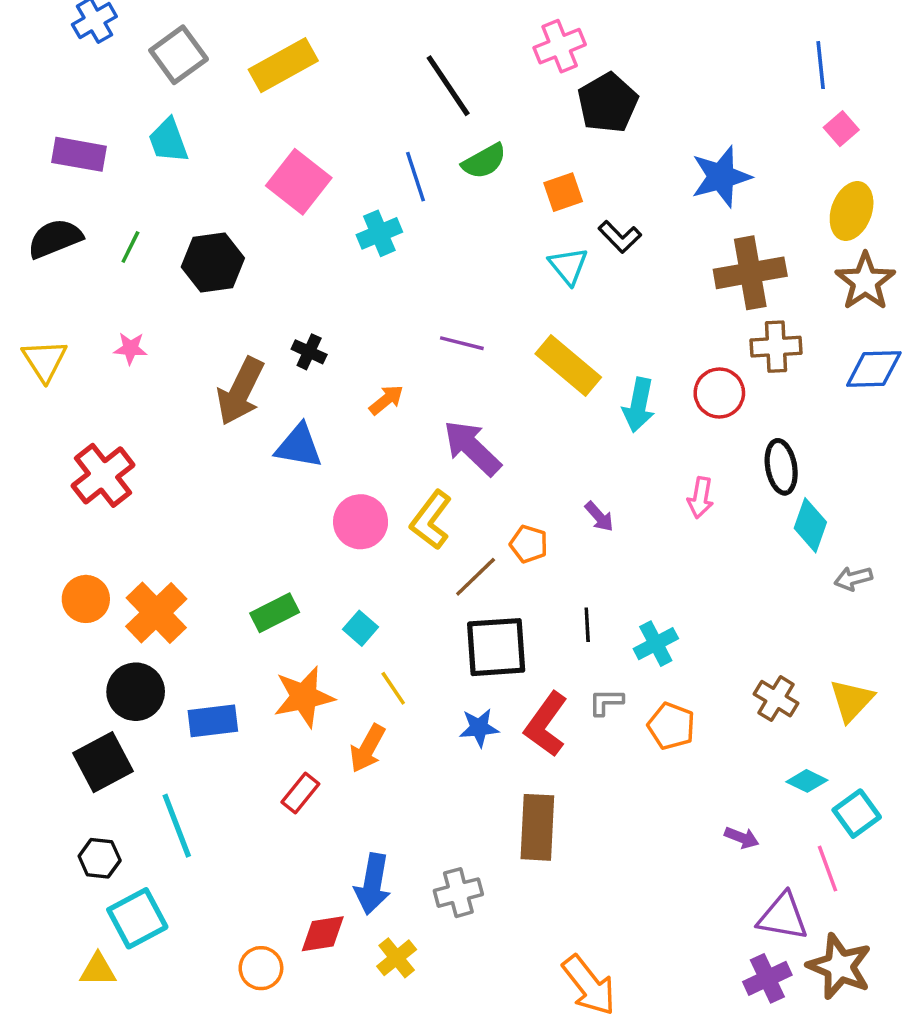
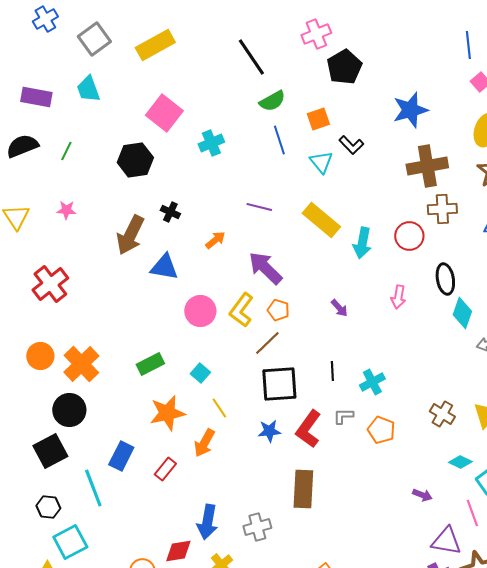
blue line: (415, 177) -> (279, 140), moved
black hexagon: (213, 263) -> (135, 160), moved
orange pentagon: (529, 544) -> (278, 310), moved
blue rectangle: (213, 721) -> (121, 456), moved, turned -56

